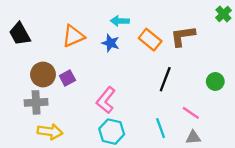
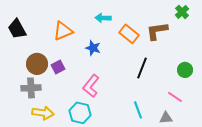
green cross: (223, 14) -> (182, 12), moved
blue star: (111, 43) -> (93, 48), moved
pink line: (191, 113) -> (175, 97), moved
cyan hexagon: (112, 132) -> (80, 113), moved

